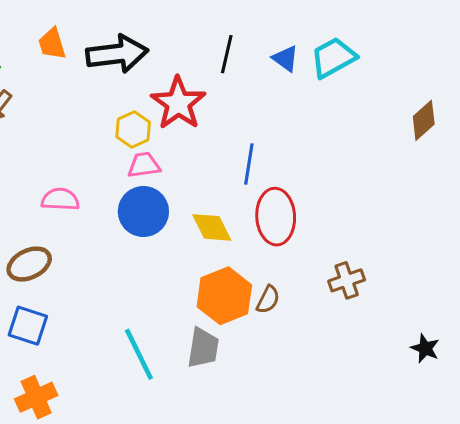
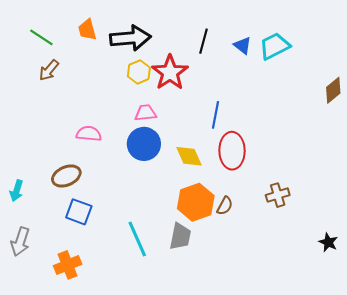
yellow hexagon: (133, 130) -> (139, 72), moved
blue square: (28, 326) -> (79, 212), moved

